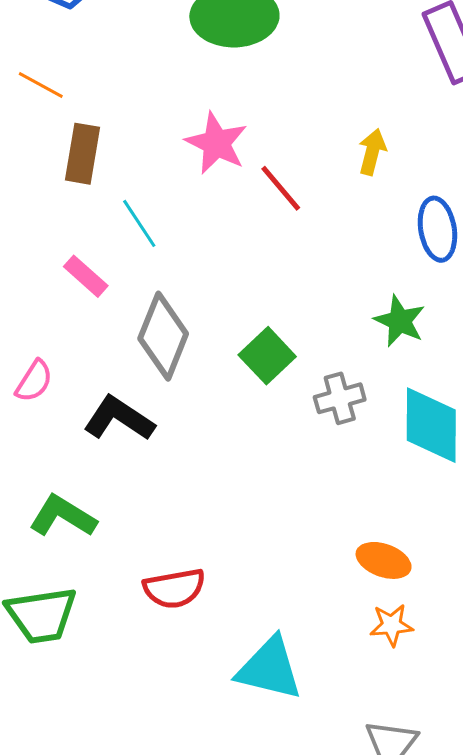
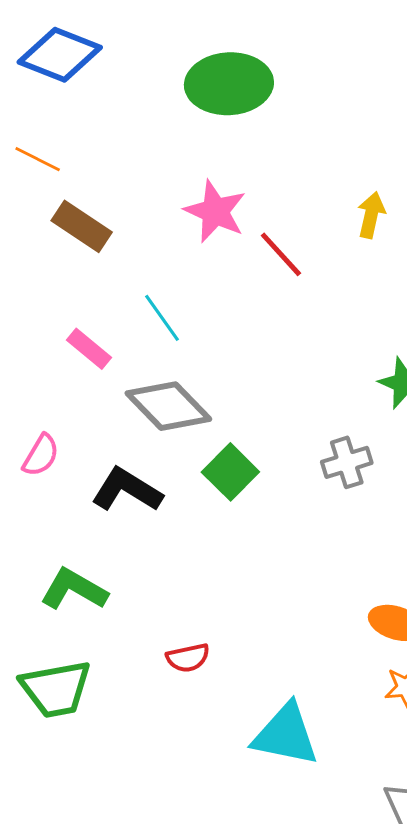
brown rectangle: (83, 154) -> (82, 226), turned -64
cyan line: (139, 223) -> (162, 318), moved
gray diamond: (163, 336) -> (168, 406), turned -64
green square: (267, 356) -> (230, 472), moved
red semicircle: (174, 588) -> (188, 658), size x0.7

